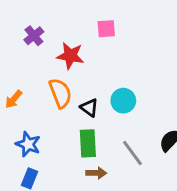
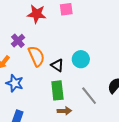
purple cross: (34, 36) -> (18, 41), moved
red star: (70, 56) -> (37, 14), moved
blue star: (28, 144) -> (15, 83), moved

